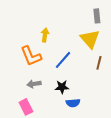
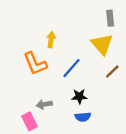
brown line: (99, 63) -> (112, 71), turned 32
gray arrow: (34, 84) -> (44, 104), moved
black star: (62, 87) -> (79, 96), moved

